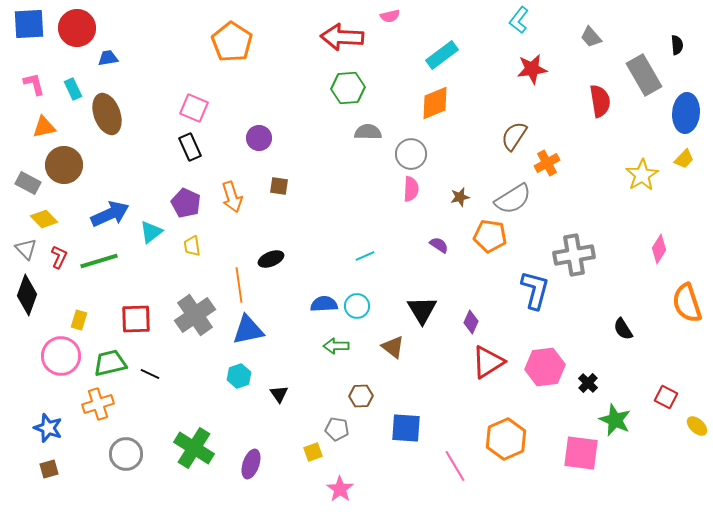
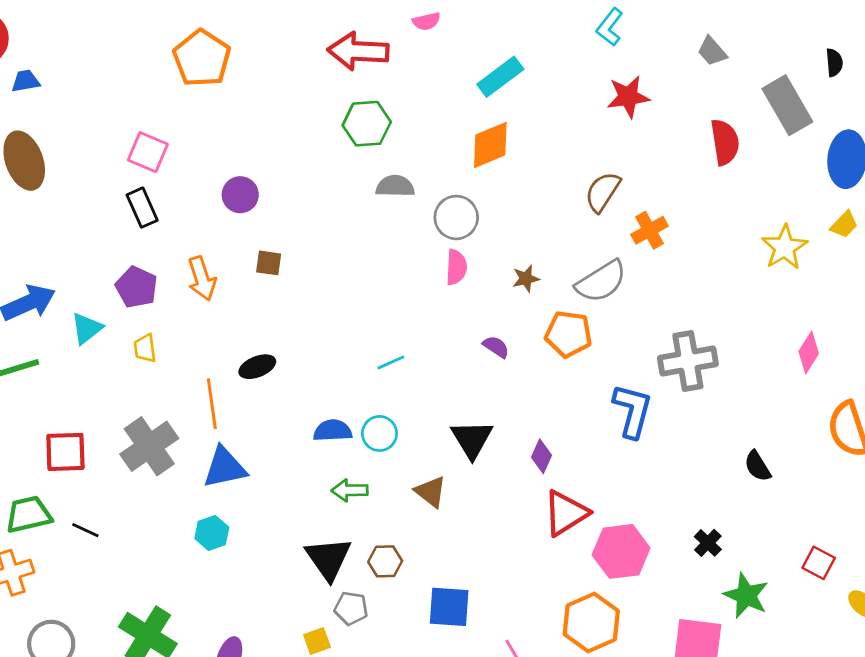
pink hexagon: (545, 367) -> (621, 551), moved
black triangle: (279, 394) -> (328, 559), moved, size x1.8

